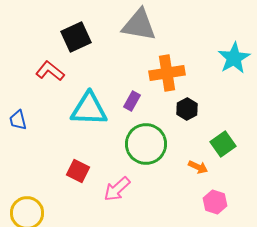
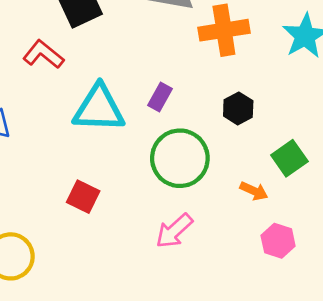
orange cross: (167, 73) -> (224, 30), moved
pink arrow: (117, 189) -> (174, 231), moved

